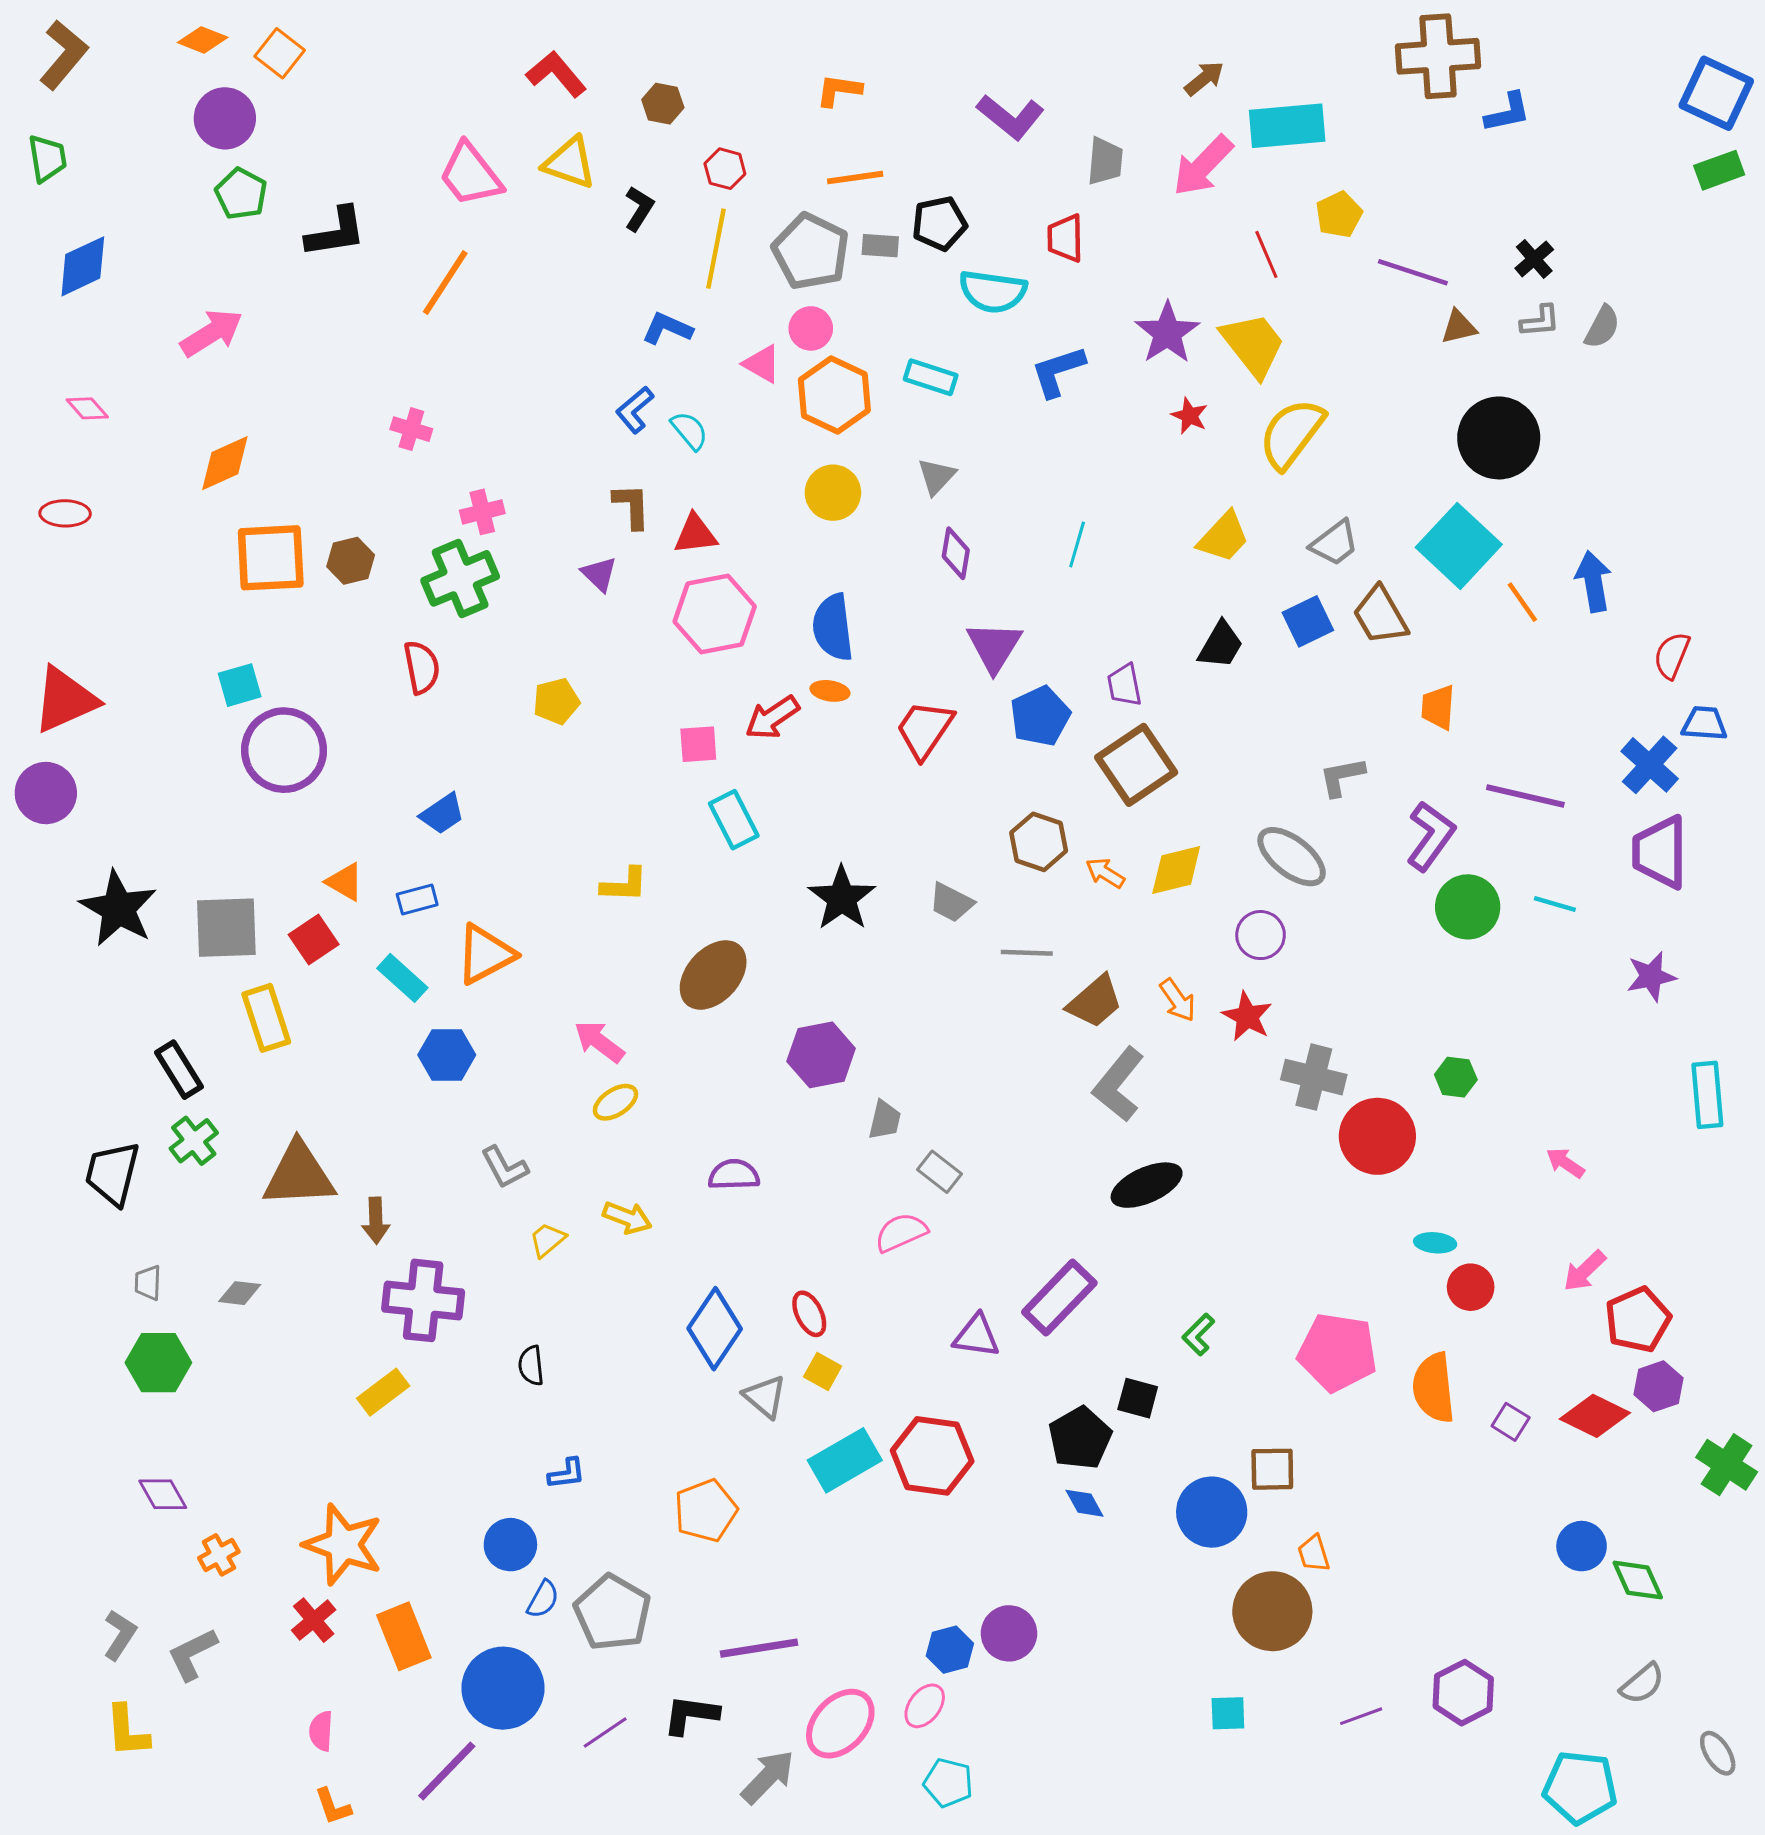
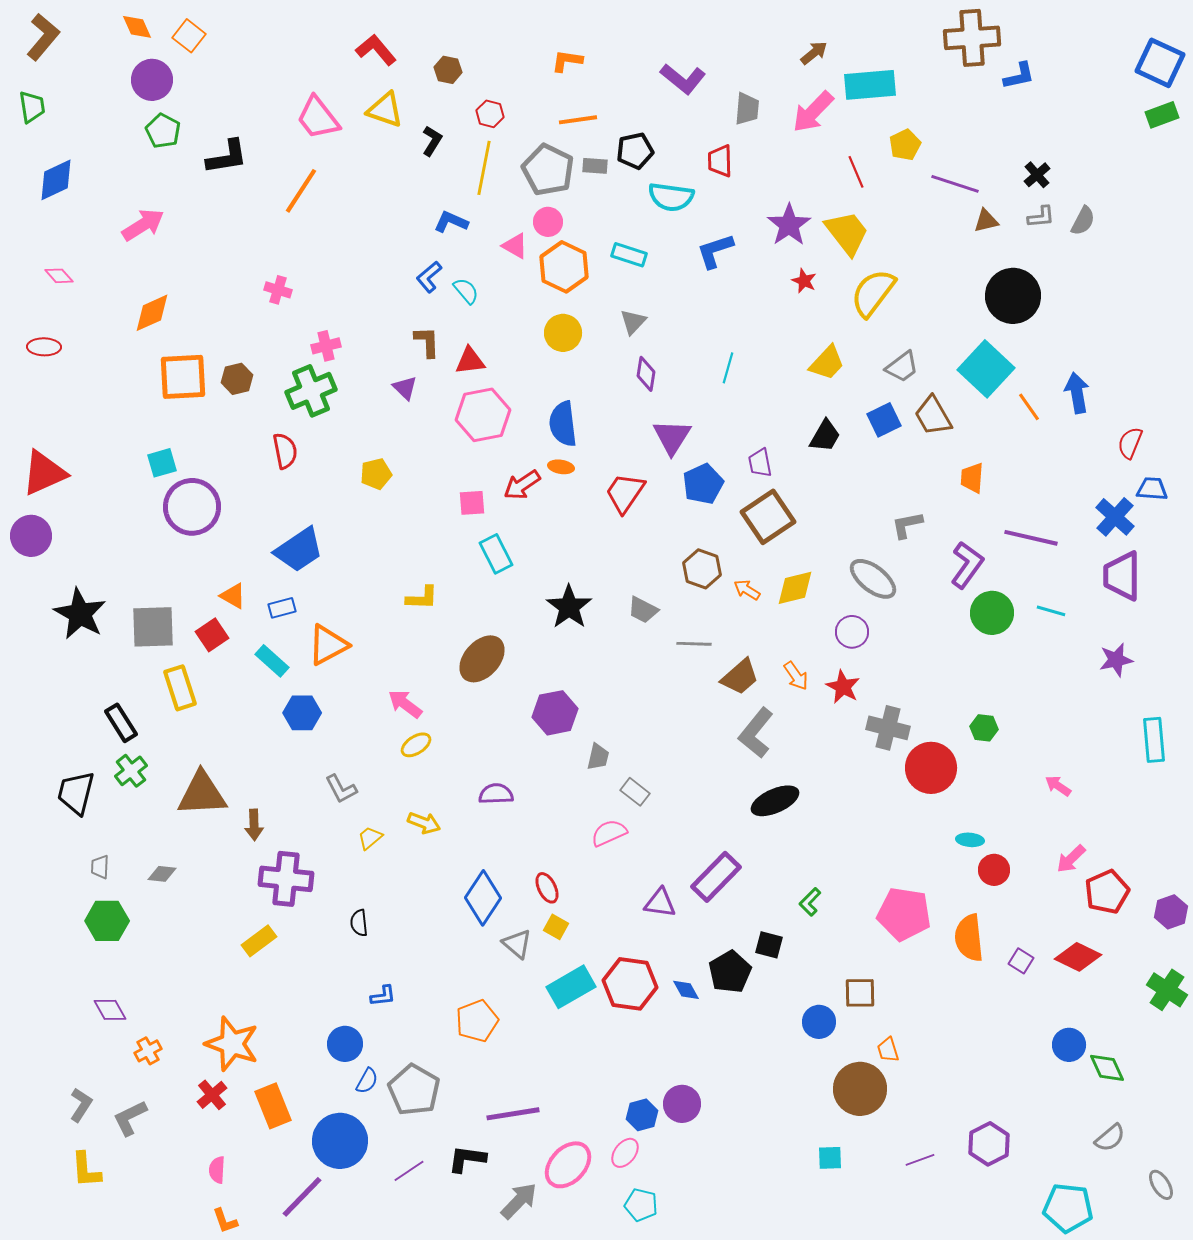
orange diamond: (203, 40) -> (137, 27), turned 44
blue trapezoid: (442, 814) -> (299, 550), size x1.6
purple hexagon: (1658, 1386) -> (1171, 912), moved
blue diamond: (1084, 1503) -> (686, 990), moved
blue circle: (1212, 1512) -> (819, 1022), size x0.7

